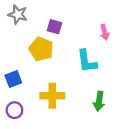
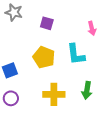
yellow pentagon: (41, 49) -> (44, 57), moved
yellow cross: (52, 96) -> (54, 94), moved

